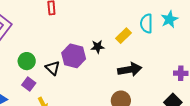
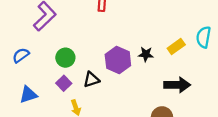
black triangle: (53, 68) -> (91, 80), moved, turned 49

